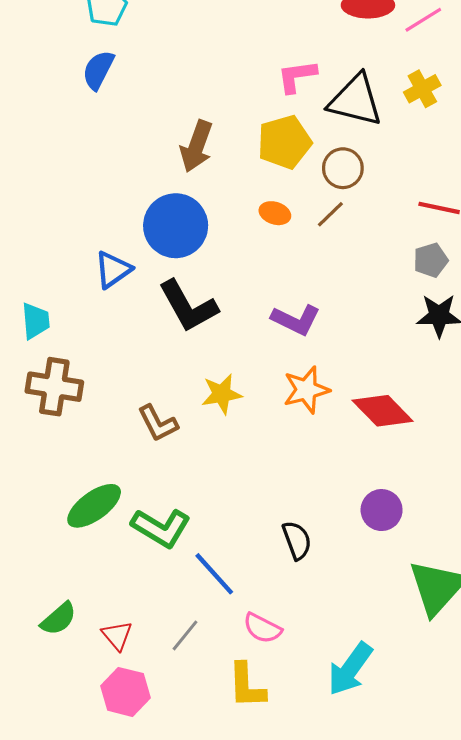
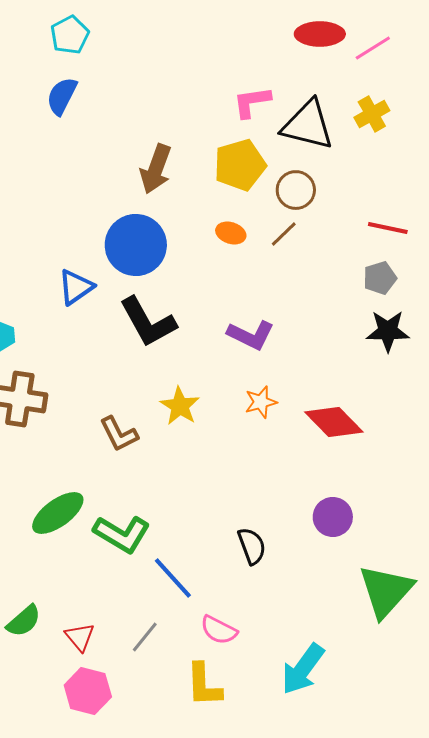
orange star: (306, 390) -> (261, 402), size x0.7
yellow star: (222, 394) -> (180, 406), turned -30

